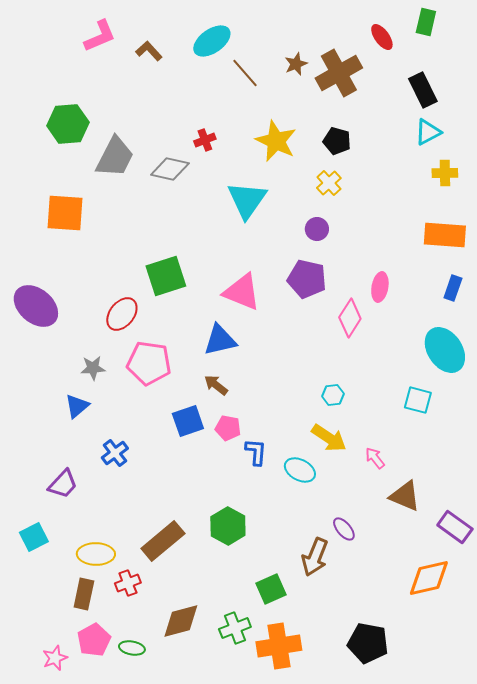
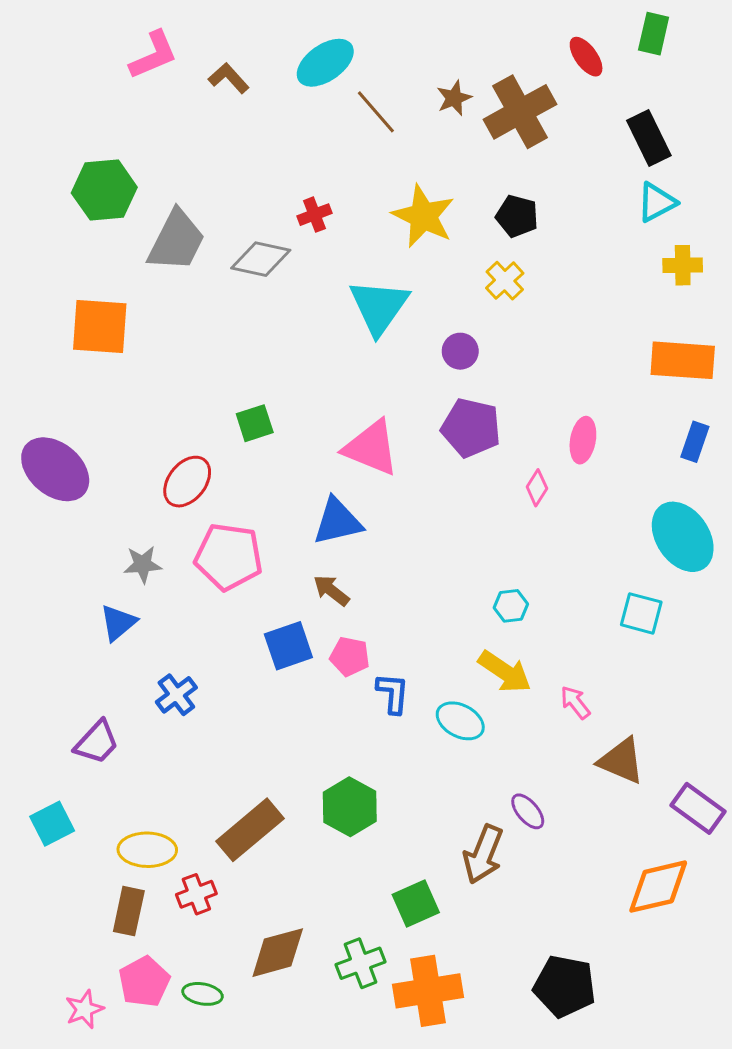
purple circle: (317, 229) -> (460, 351), moved
green square: (166, 276) -> (255, 423), size x0.6
pink diamond: (350, 318) -> (537, 488), size x0.6

